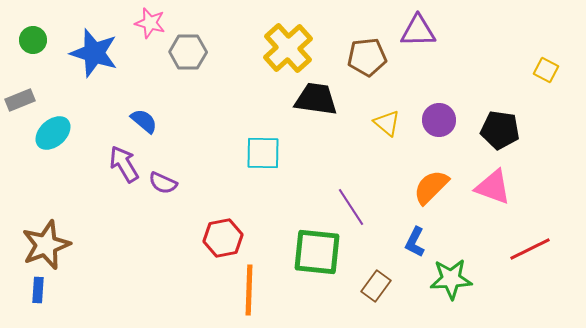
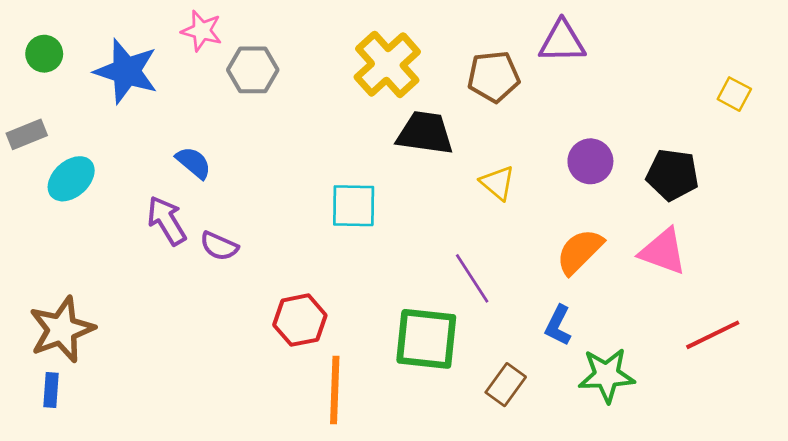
yellow triangle: (387, 123) -> (498, 183), moved

